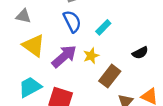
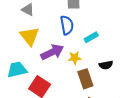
black semicircle: (140, 53) -> (106, 65), moved
brown rectangle: (110, 76) -> (85, 79), turned -72

